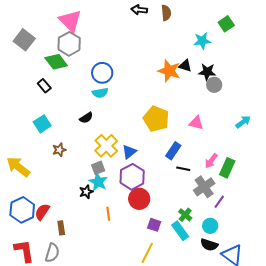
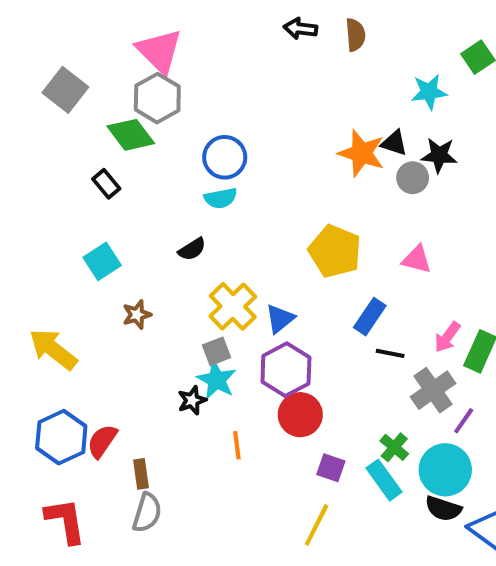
gray circle: (214, 85) -> (413, 178), moved
cyan circle: (210, 226) -> (445, 470), size x1.6
gray semicircle: (52, 253) -> (147, 513), moved

